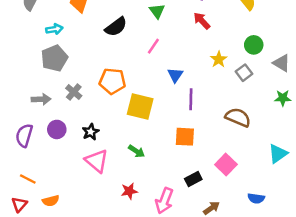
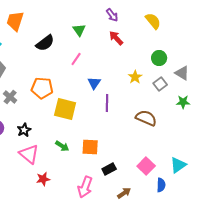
yellow star: (219, 59) -> (135, 77), moved
gray square: (244, 73) -> (160, 84), moved
orange square: (185, 137) -> (90, 147), moved
cyan triangle: (278, 154) -> (178, 165), moved
pink square: (226, 165) -> (146, 166), moved
red star: (129, 191) -> (43, 179), moved
blue semicircle: (256, 198) -> (161, 185), turned -96

